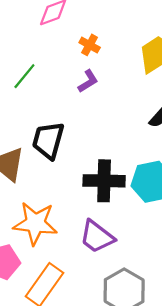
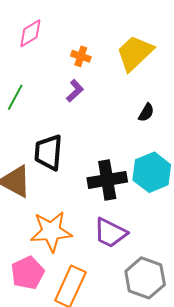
orange cross: (90, 45) -> (81, 56), moved

